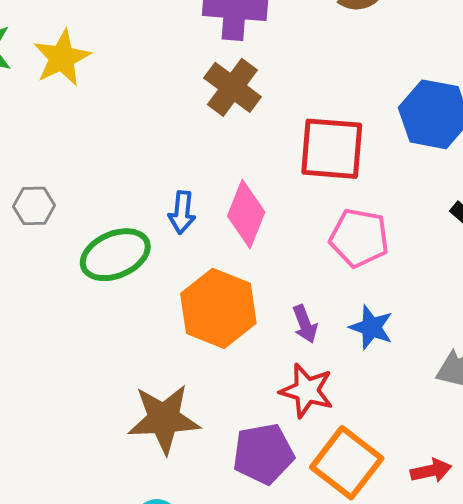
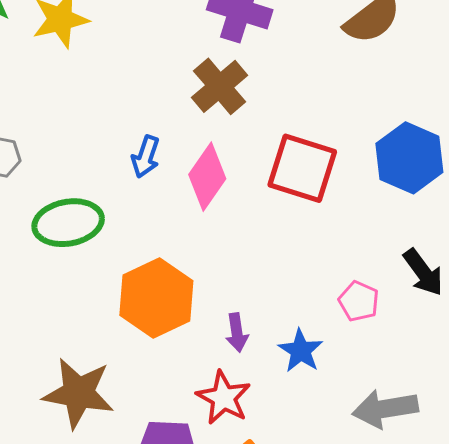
blue arrow: (182, 212) -> (146, 157), moved
pink diamond: (246, 214) -> (207, 177), moved
pink pentagon: (359, 238) -> (359, 301), moved, size x0.7

